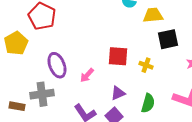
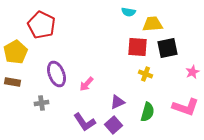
red square: (118, 56) -> (138, 47), moved
gray cross: (42, 94) -> (42, 103), size x0.6
brown rectangle: (17, 106) -> (12, 82), moved

